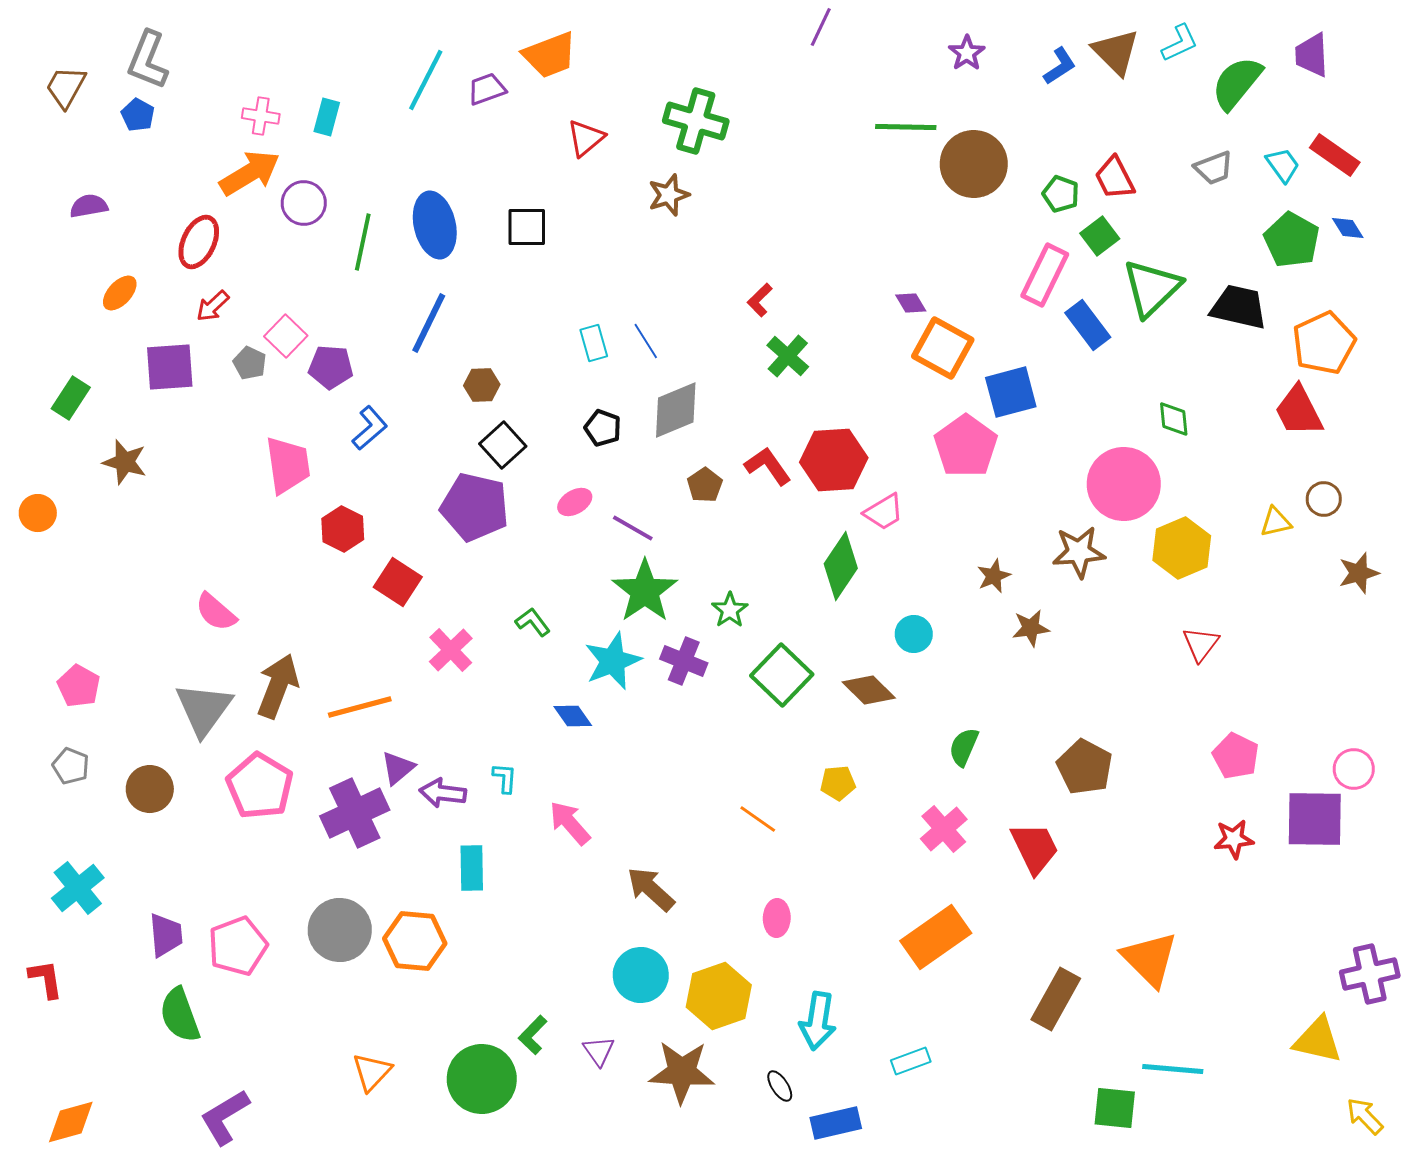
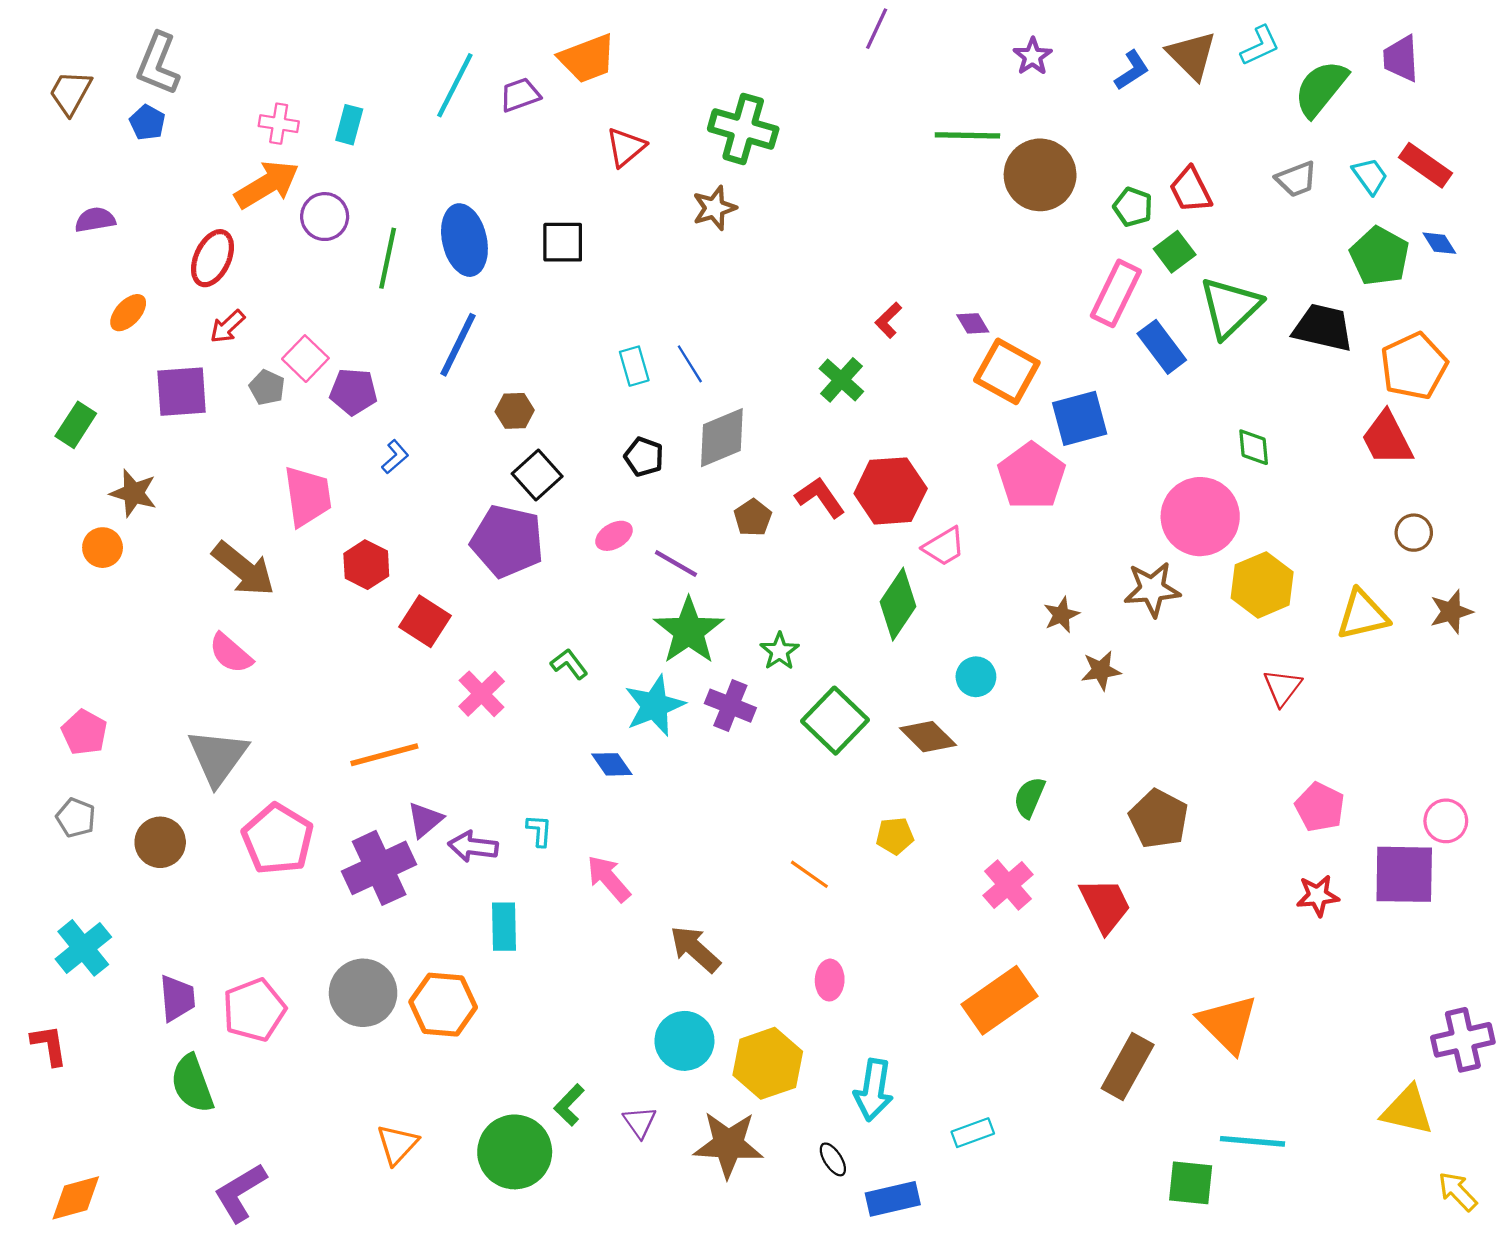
red L-shape: (760, 300) -> (888, 320), moved
blue L-shape: (370, 428) -> (395, 457), size x0.7
orange circle: (38, 513) -> (103, 548), moved
yellow triangle: (1276, 522) -> (1363, 615), moved, size x1.6
brown arrow: (278, 686) -> (243, 569), moved, turned 108

